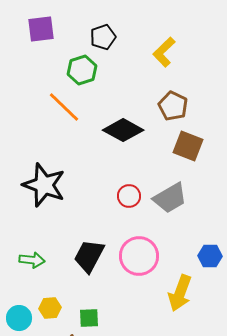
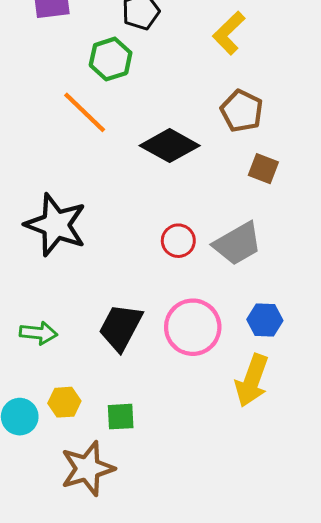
brown square: (188, 146) -> (263, 169), size x0.7
blue hexagon: (210, 256) -> (265, 320), moved

